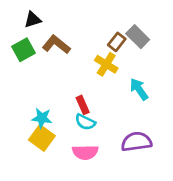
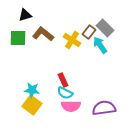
green square: (23, 50) -> (18, 38), turned 30
yellow cross: (106, 64) -> (72, 40), moved
cyan arrow: (139, 89) -> (100, 45), moved
pink semicircle: (85, 152) -> (71, 106), moved

